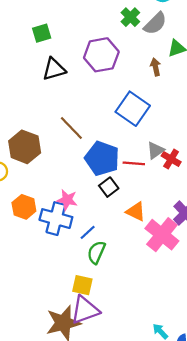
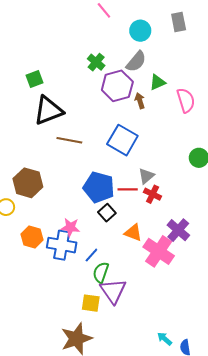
green cross: (130, 17) -> (96, 62), moved
purple hexagon: (101, 55) -> (117, 86), moved
black triangle: (54, 69) -> (48, 110), size x1.4
brown line: (71, 128) -> (69, 140), moved, turned -30
red cross: (171, 159) -> (153, 194), moved
purple triangle: (85, 310) -> (113, 291), moved, turned -40

